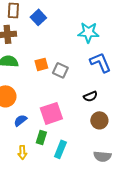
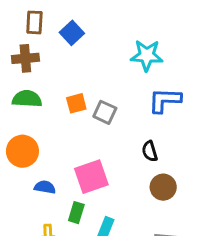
blue L-shape: (100, 62) -> (165, 100), turned -65
black semicircle: (90, 96) -> (150, 151), turned 96
blue semicircle: (20, 120) -> (45, 187), turned 48

